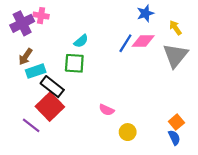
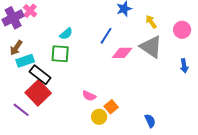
pink cross: (41, 16) -> (30, 11), turned 32
pink diamond: (143, 41) -> (122, 53), moved
gray triangle: (175, 55) -> (151, 47), turned -35
orange square: (176, 122) -> (111, 107), moved
yellow circle: (128, 132) -> (99, 117), moved

